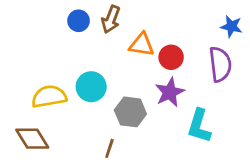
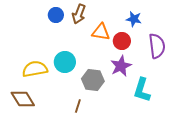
blue star: (231, 26) -> (134, 19), moved

